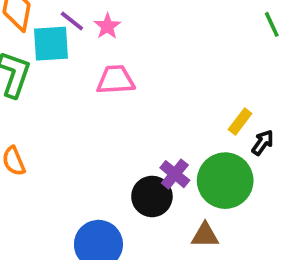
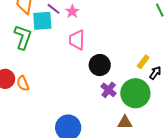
pink trapezoid: (116, 80) -> (77, 40), turned -85
black circle: (152, 196) -> (100, 65), moved

